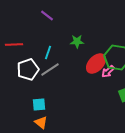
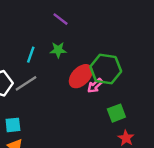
purple line: (47, 15) -> (61, 19), moved
cyan line: (48, 52) -> (31, 55), moved

